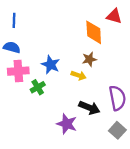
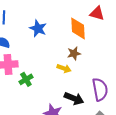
blue star: (51, 65) -> (38, 28), moved

